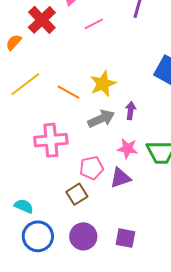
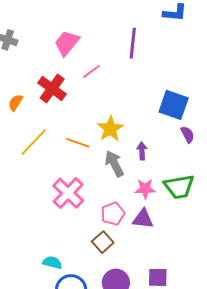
red cross: (42, 20) -> (52, 88), moved
gray arrow: (101, 119) -> (114, 164), turned -84
pink cross: (51, 140) -> (68, 193), turned -32
purple triangle: (120, 178) -> (143, 219), turned 35

